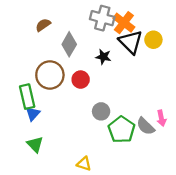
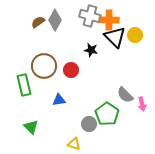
orange cross: (124, 23) -> (109, 20), turned -36
gray diamond: (69, 44) -> (55, 20), moved
gray circle: (101, 111) -> (89, 124), moved
blue triangle: (33, 114) -> (59, 100), moved, turned 40
gray semicircle: (145, 126) -> (125, 95), moved

